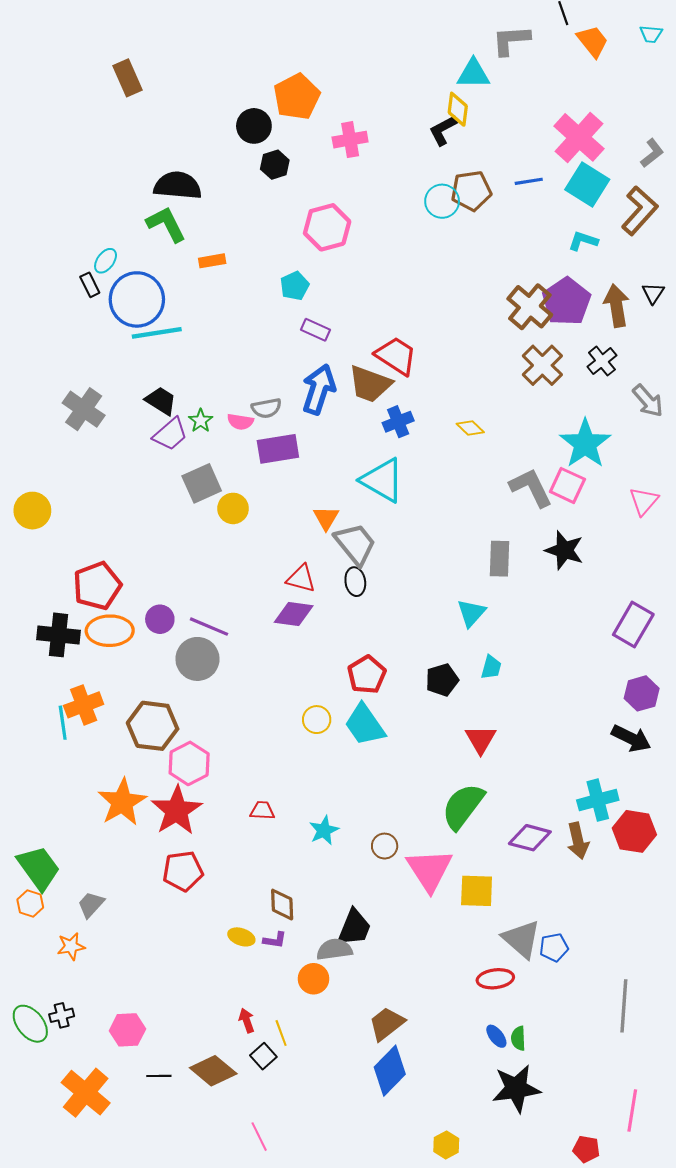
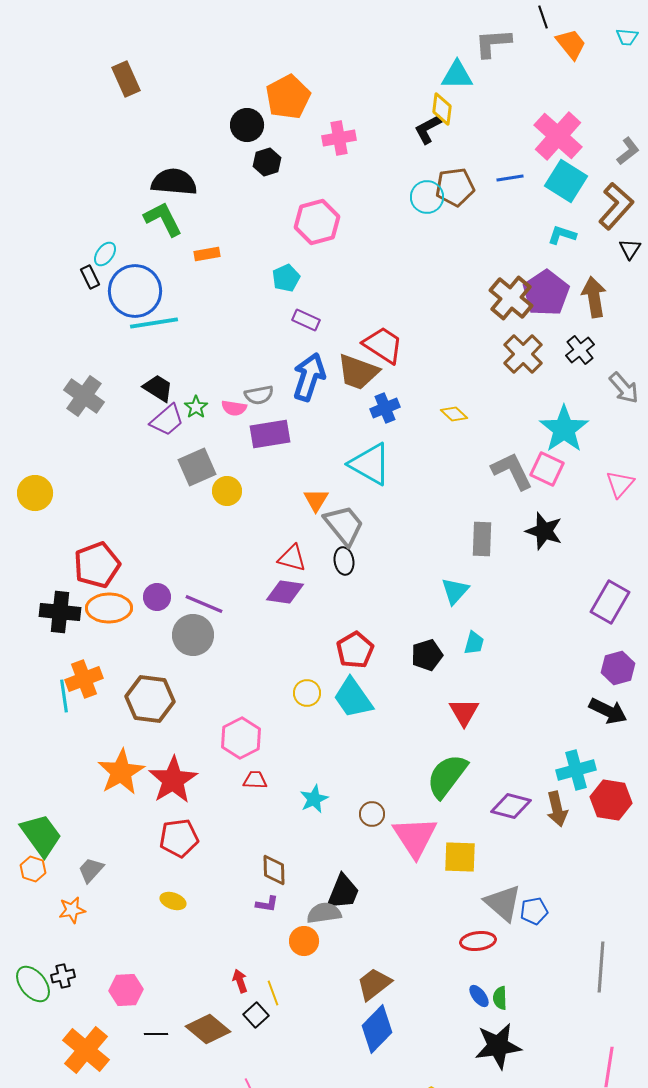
black triangle: (653, 293) -> (630, 249), moved
pink hexagon: (189, 763) -> (241, 738), moved
yellow ellipse: (241, 937) -> (173, 901), moved

